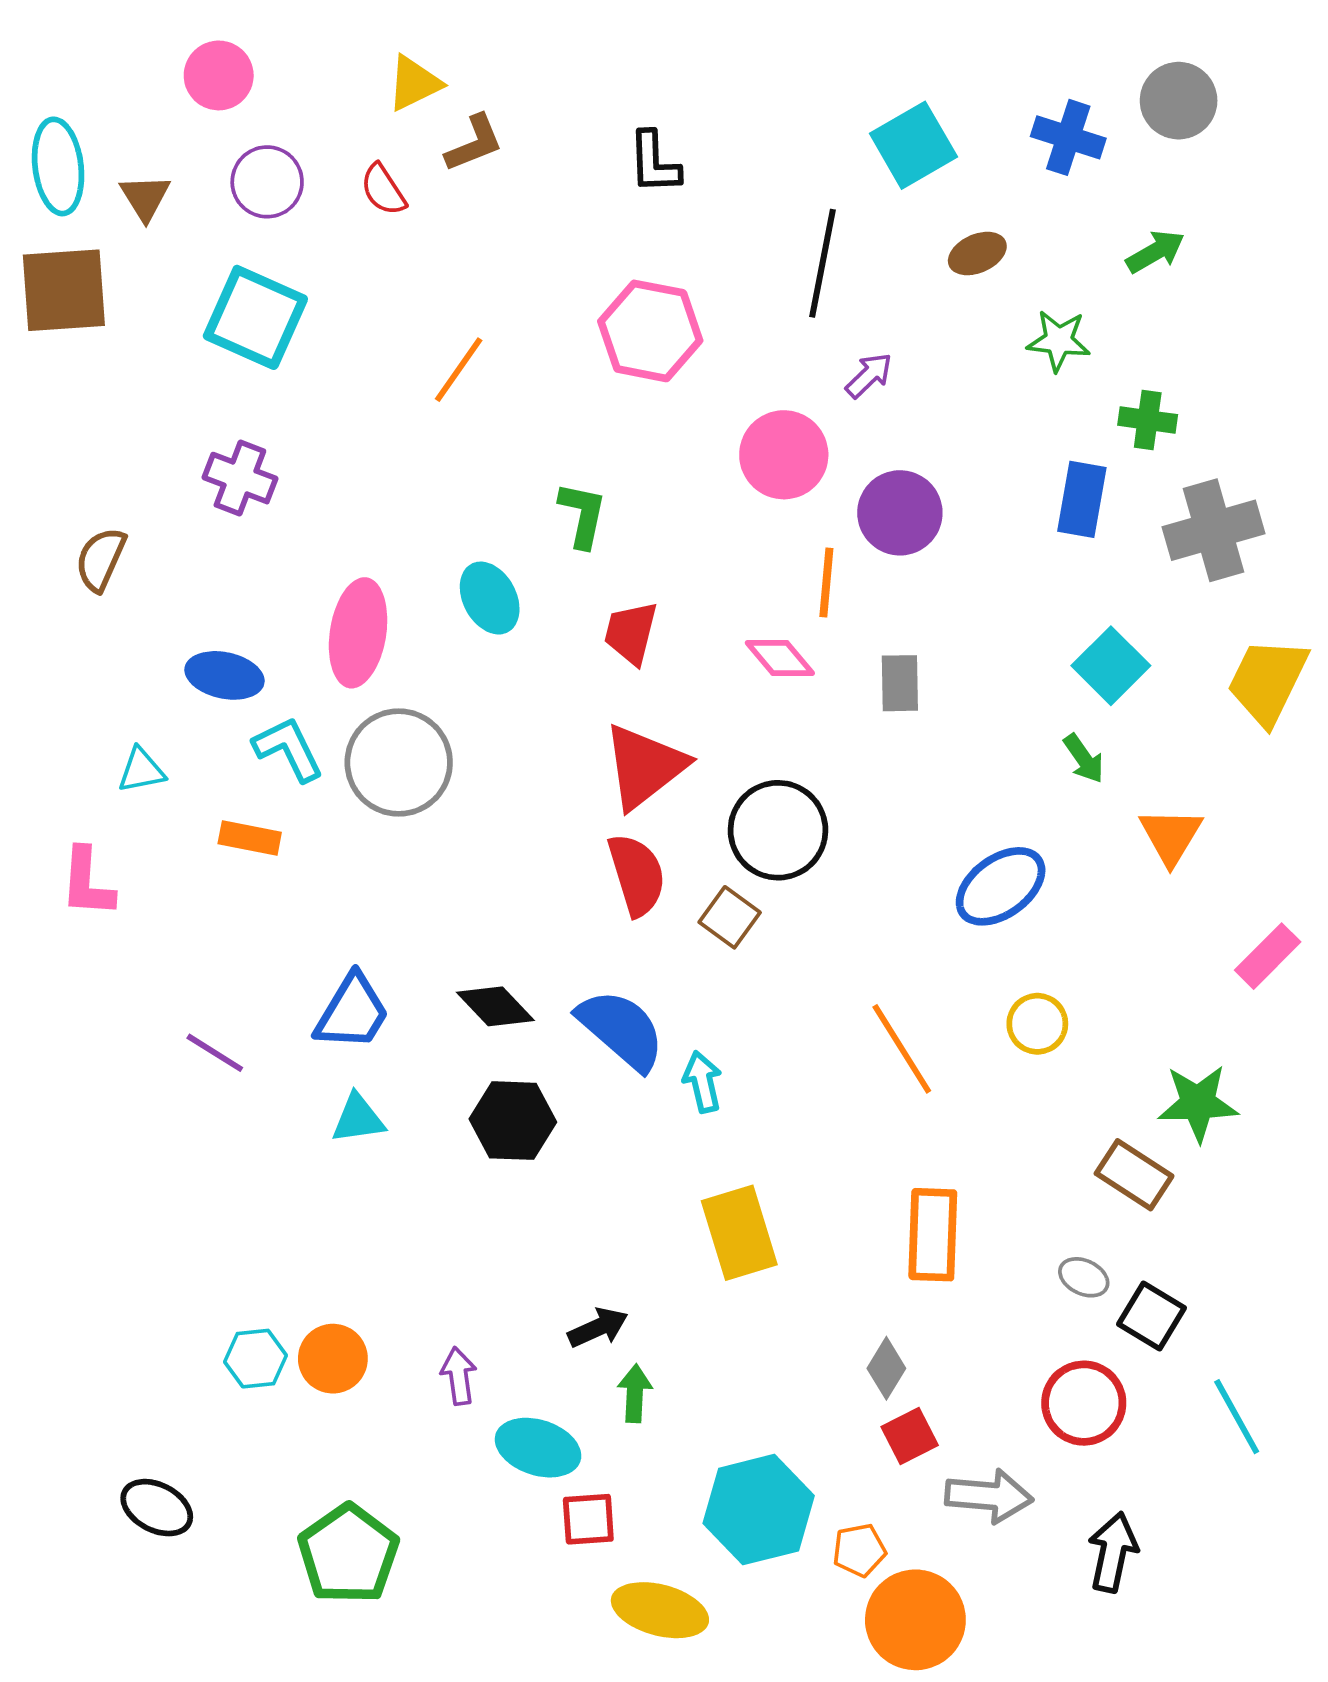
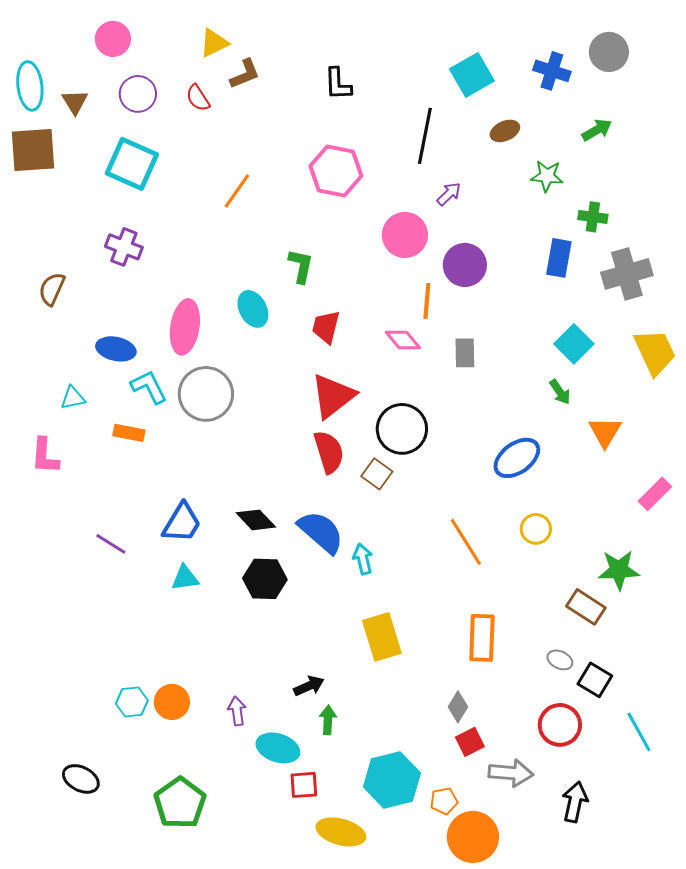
yellow trapezoid: (1268, 681) -> (655, 352), turned 129

